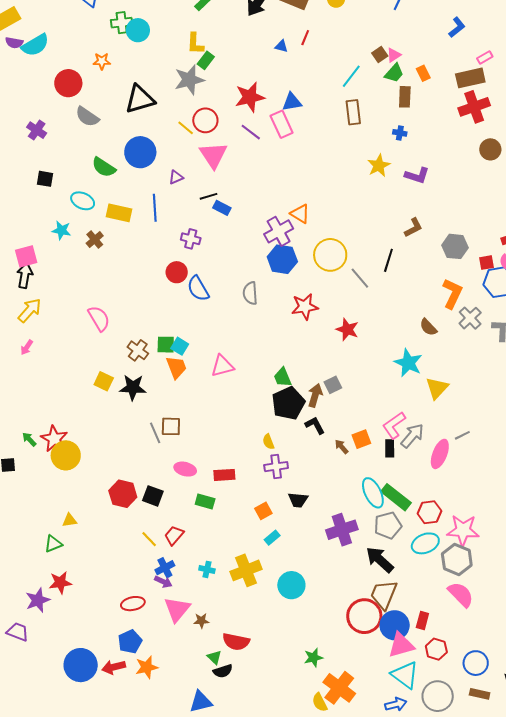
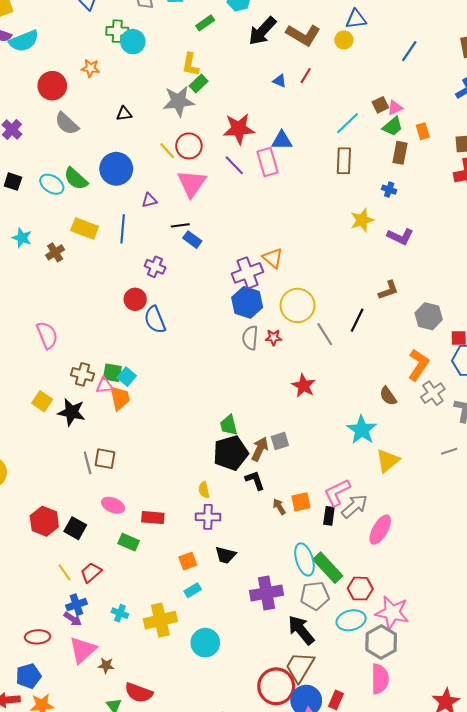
black triangle: (140, 99) -> (124, 114), size x0.5
cyan ellipse: (83, 201) -> (52, 184), moved
gray semicircle: (250, 293) -> (250, 338), moved
red star: (305, 307) -> (273, 337), moved, size x0.6
brown cross: (138, 350) -> (82, 374), turned -30
pink triangle: (222, 366) -> (104, 386), moved, size x0.7
gray line: (462, 435) -> (449, 451), moved
pink semicircle: (461, 594) -> (380, 679), turned 36

